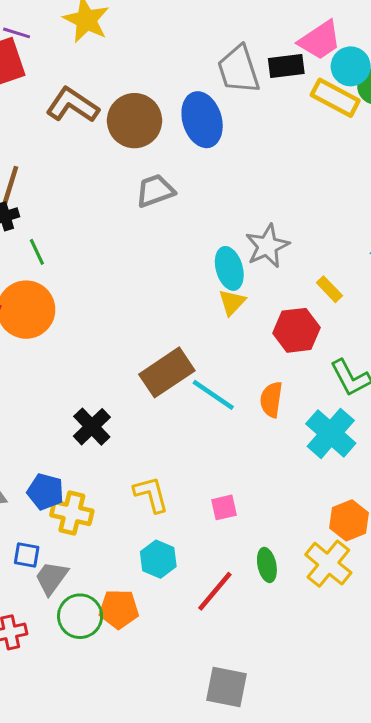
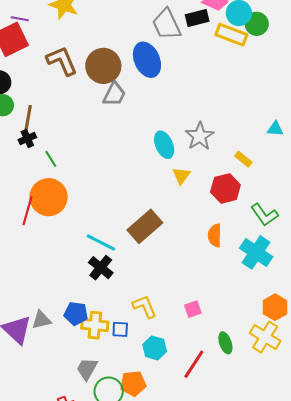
brown L-shape: (72, 105) -> (62, 61), turned 40
gray trapezoid: (155, 191) -> (114, 94), moved, turned 144
cyan ellipse: (229, 268) -> (164, 145), moved
cyan line: (213, 395) -> (101, 243), moved
blue square: (27, 555) -> (120, 329), moved

